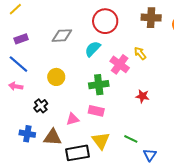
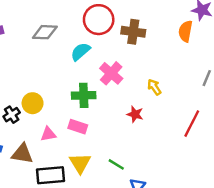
brown cross: (151, 18) -> (133, 32), moved
yellow arrow: (140, 53) -> (154, 87), moved
yellow circle: (56, 77) -> (33, 103), moved

